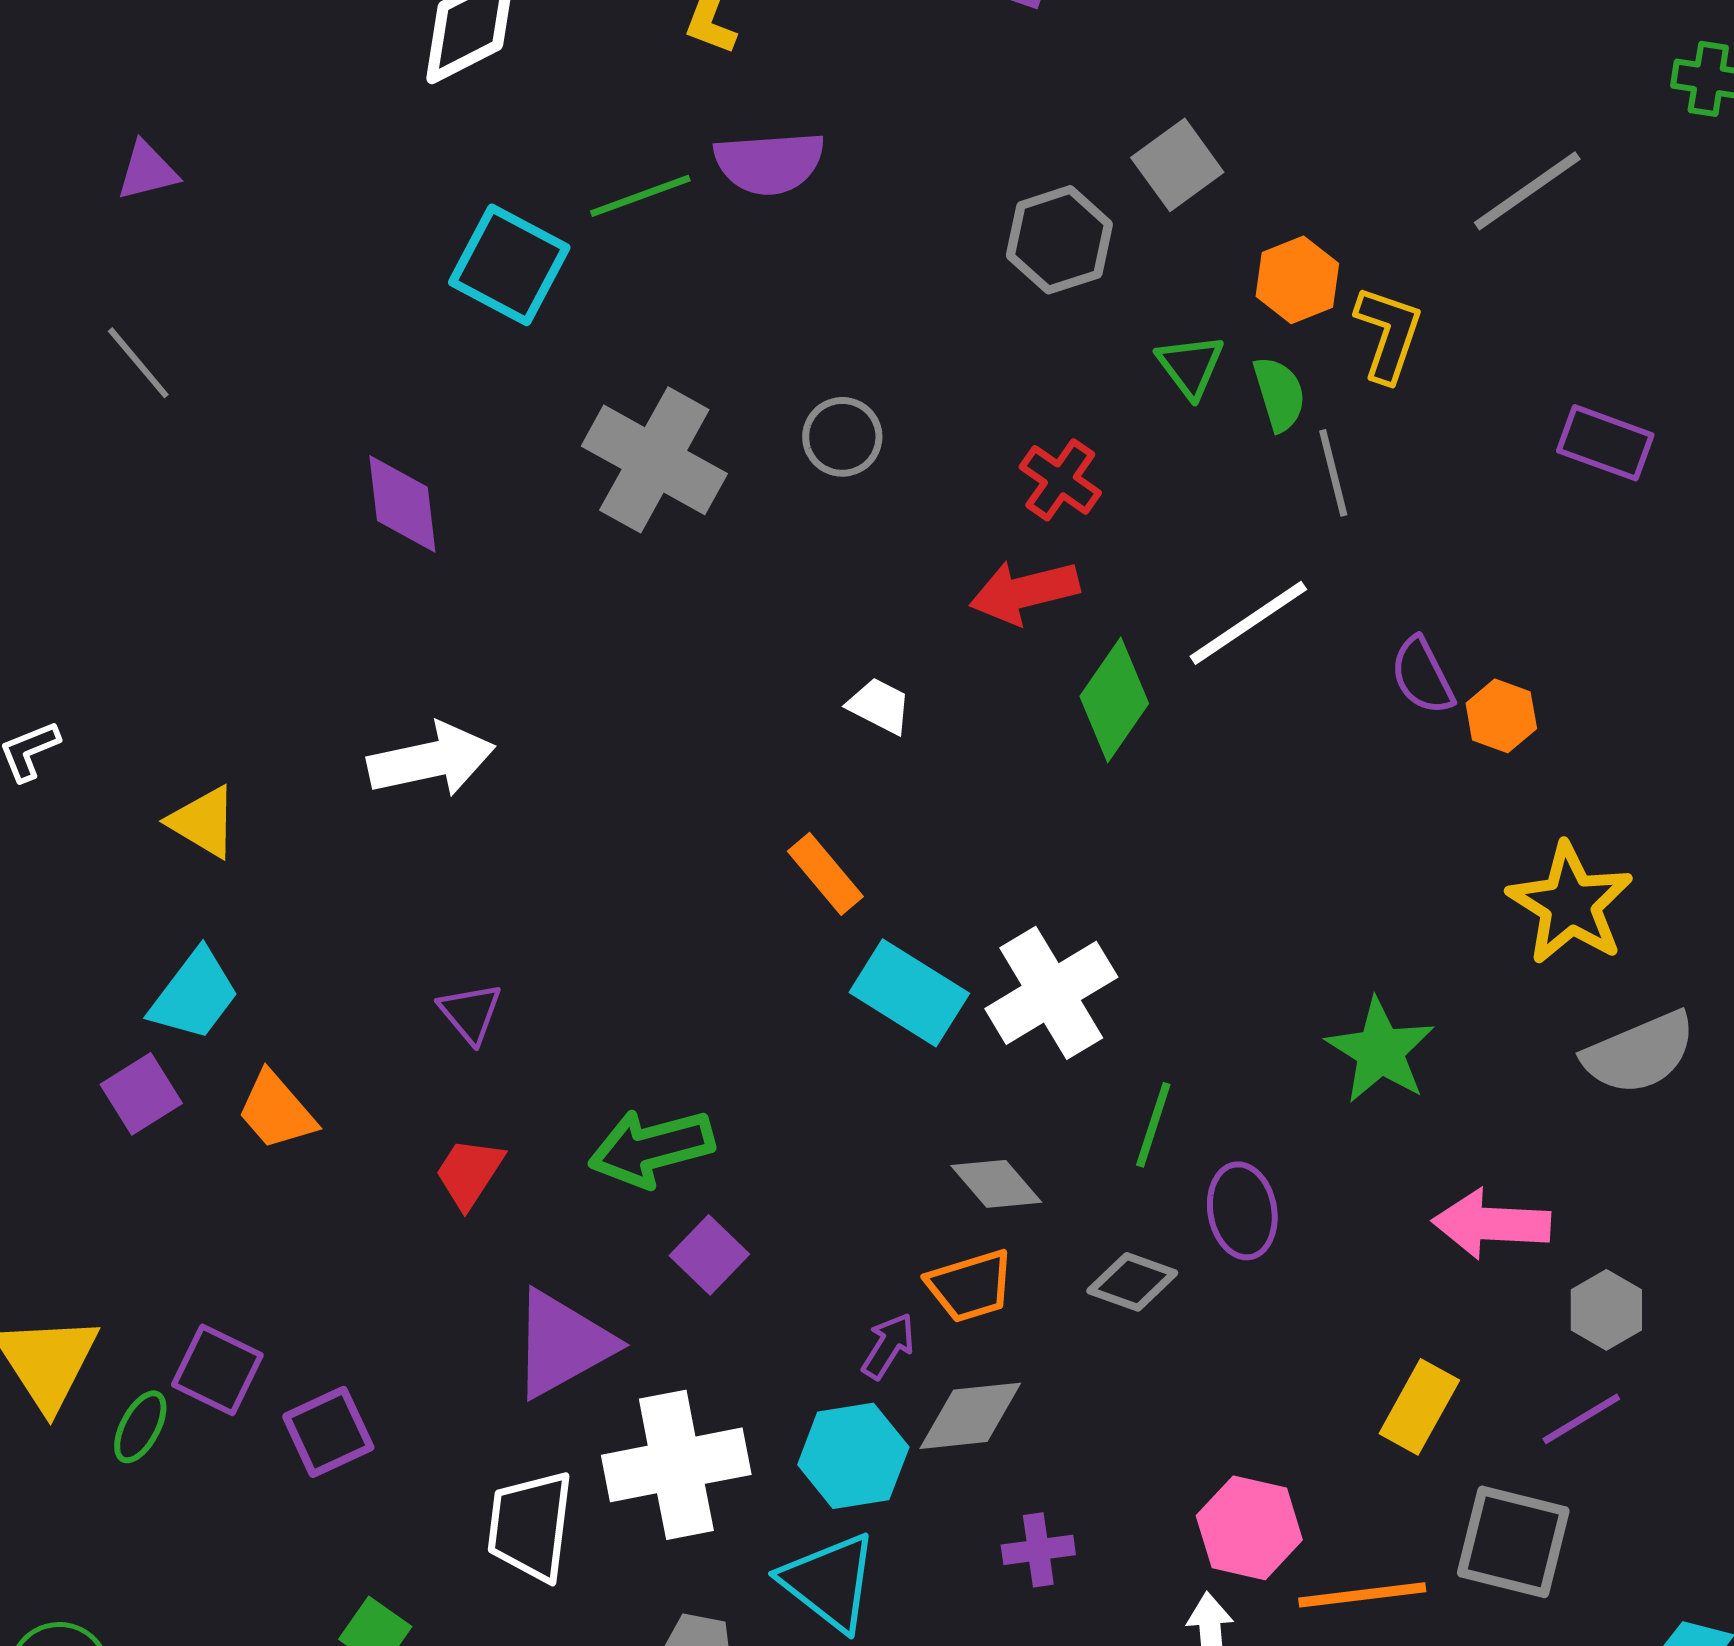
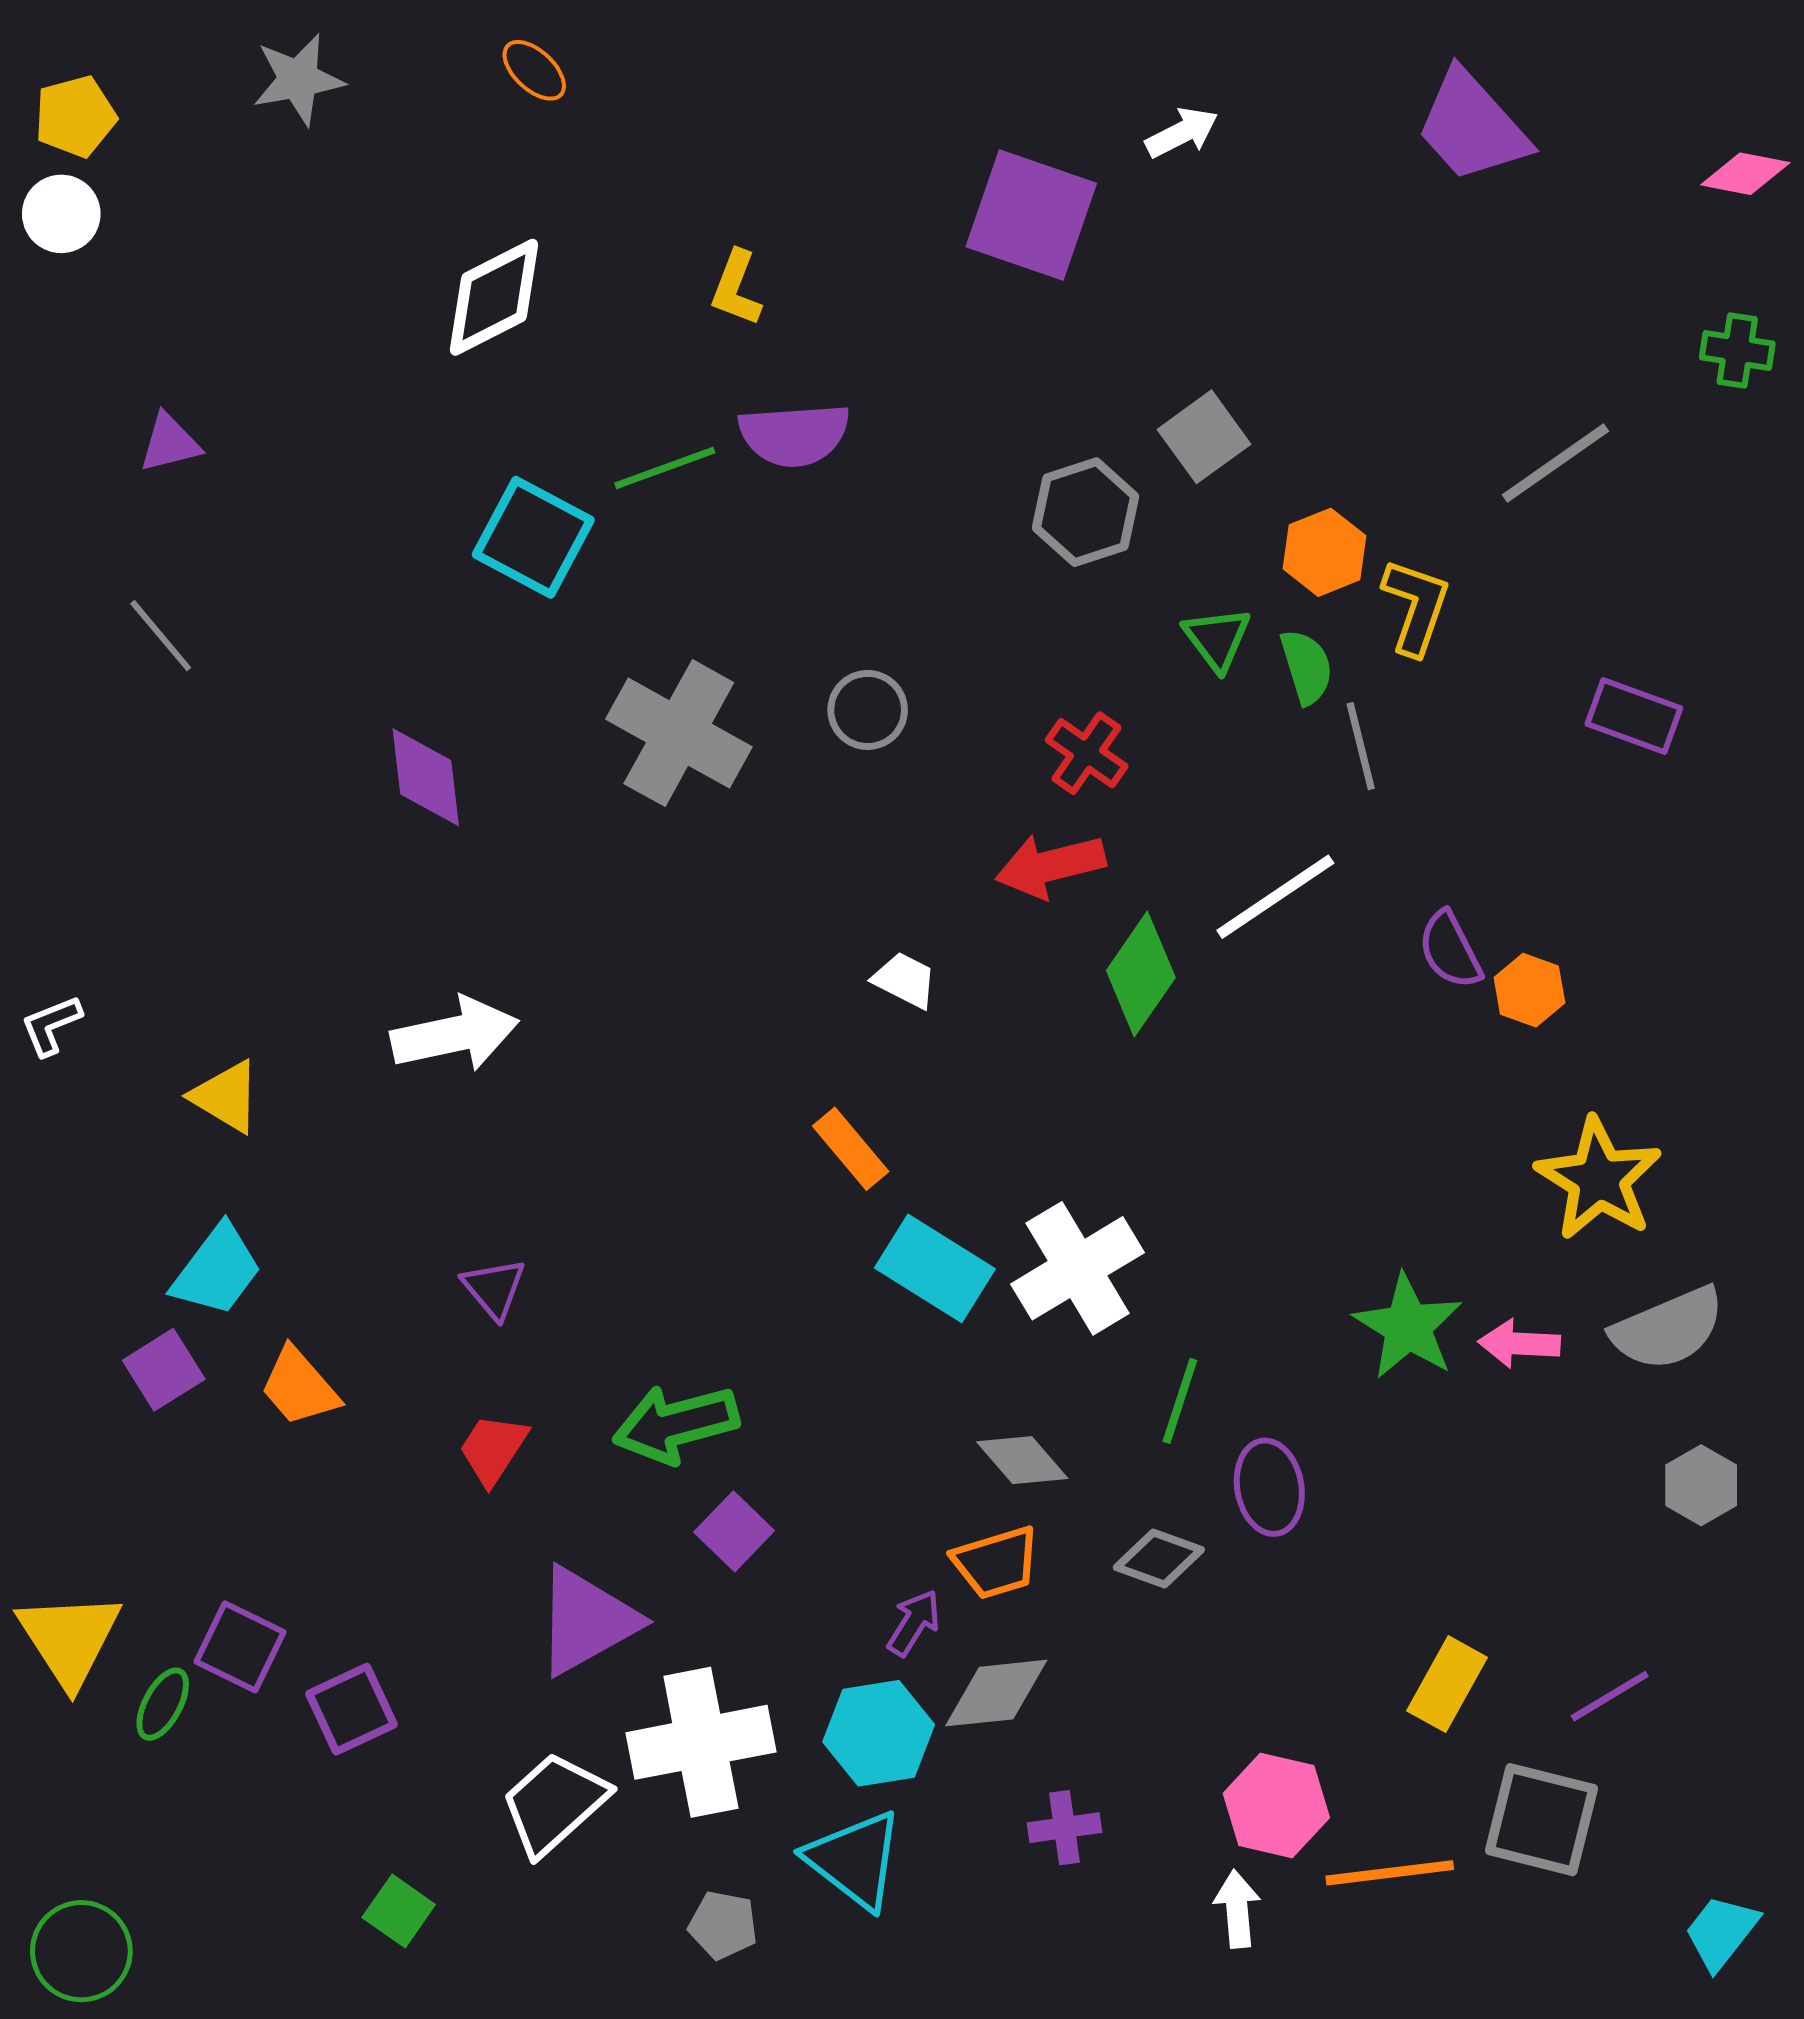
pink arrow: (1491, 1224) -> (1519, 1344), moved, size x0.7
gray hexagon: (1606, 1310) -> (1701, 1485), moved
white trapezoid: (530, 1526) -> (554, 1804), turned 41

